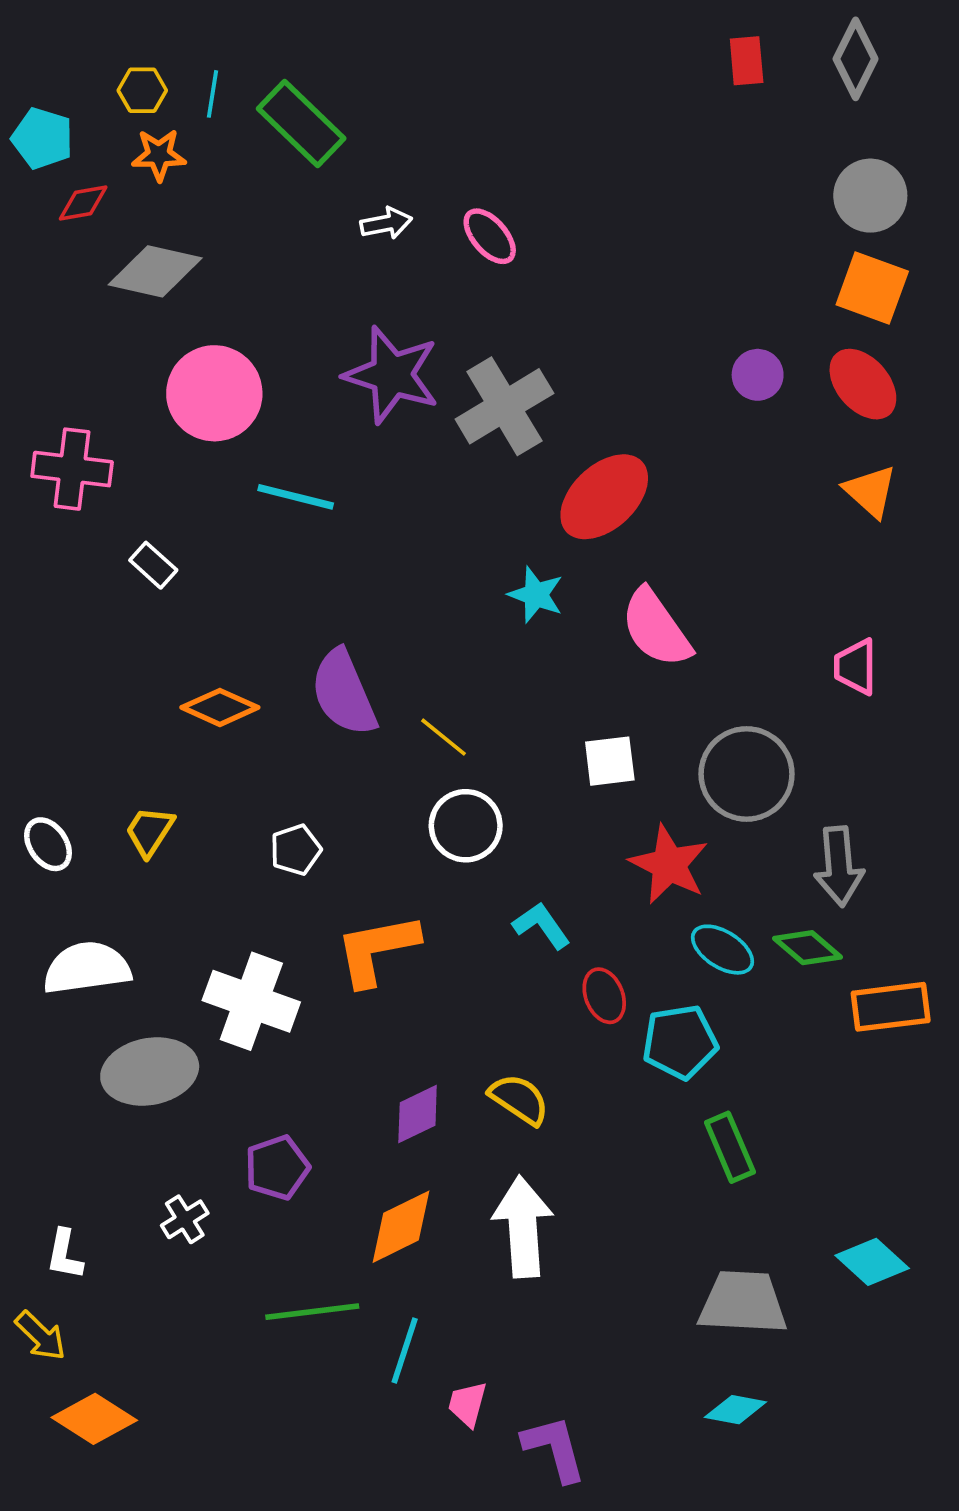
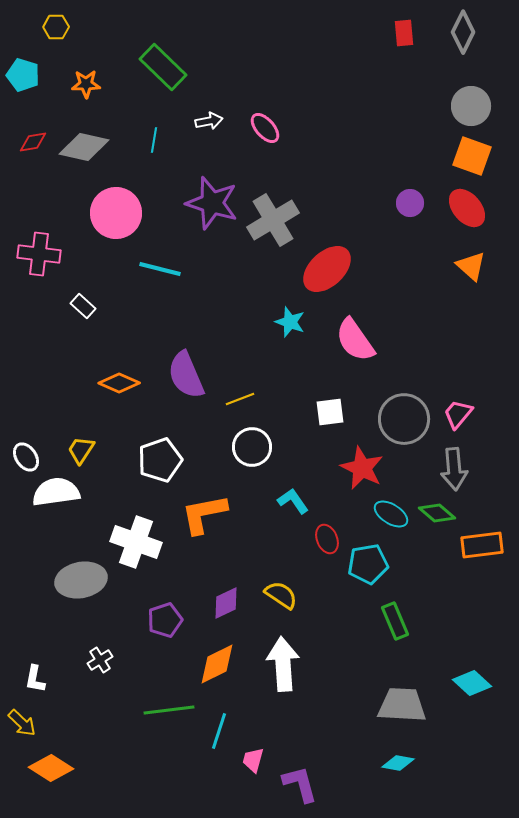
yellow hexagon: (142, 90) -> (56, 27), moved
cyan line: (212, 94) -> (154, 140), moved
red diamond: (83, 203) -> (33, 142), moved
pink trapezoid: (856, 667) -> (458, 414), moved, turned 40
yellow line: (443, 737) -> (240, 399), turned -60
white pentagon: (296, 850) -> (160, 460), size x1.6
white semicircle: (87, 968) -> (56, 492), moved
purple pentagon: (277, 1168) -> (165, 620), moved

